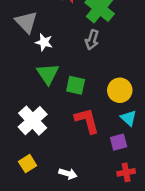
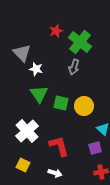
yellow circle: (120, 90) -> (84, 106), moved
red L-shape: (87, 121) -> (59, 146), moved
yellow square: (28, 164) -> (23, 165), turned -32

